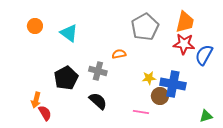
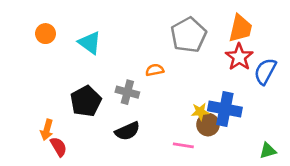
red star: (184, 44) -> (239, 57), turned 30
yellow star: (149, 78) -> (200, 112), moved
black semicircle: (98, 101) -> (127, 131), turned 114

